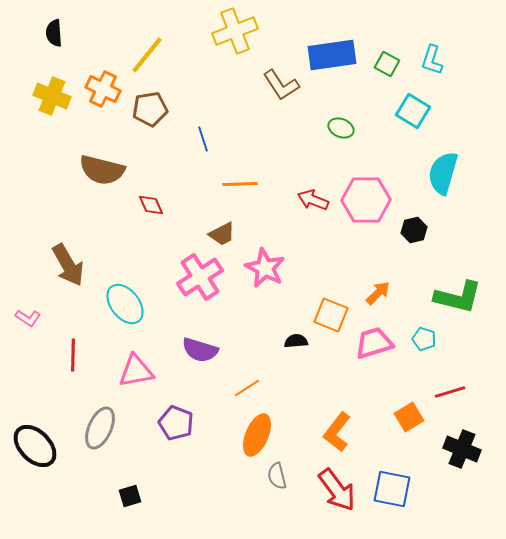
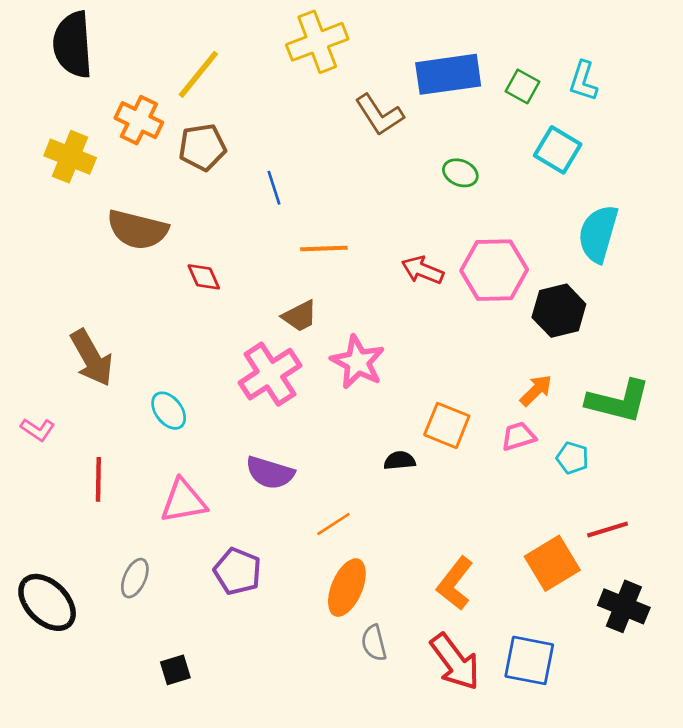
black semicircle: (54, 33) -> (73, 45), size x1.8
yellow cross: (52, 96) -> (70, 157), moved
black hexagon: (414, 230) -> (559, 311), size x1.5
orange arrow: (378, 293) -> (536, 390), moved
cyan ellipse: (125, 304) -> (169, 411), size x0.7
pink trapezoid: (374, 343) -> (518, 436), moved, size x0.7
orange square: (409, 417) -> (552, 563), size x1.4
gray ellipse: (100, 428) -> (135, 578), size x0.7

